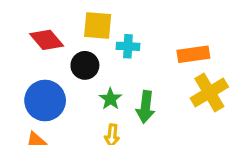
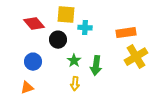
blue circle: (45, 100) -> (33, 62), size x0.7

